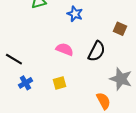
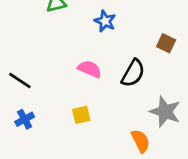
blue cross: (25, 83) -> (25, 119), moved

